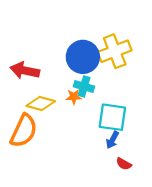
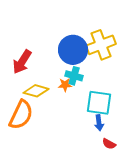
red arrow: (25, 71) -> (22, 62), turned -70
blue arrow: (112, 140) -> (99, 123), turned -35

